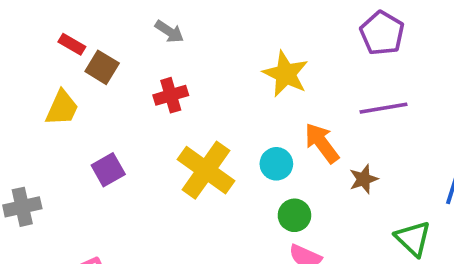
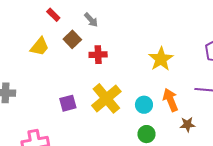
gray arrow: (169, 32) -> (91, 20), moved
brown square: (102, 67) -> (72, 39), moved
purple square: (108, 170) -> (68, 103), moved

